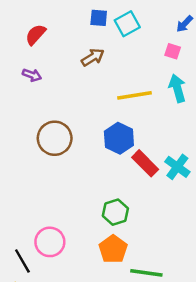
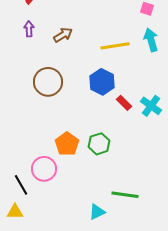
brown arrow: (93, 57) -> (63, 35), moved
purple arrow: (32, 75) -> (29, 29), turned -112
red rectangle: (145, 163) -> (124, 103), size x0.7
orange pentagon: (113, 249) -> (67, 144), moved

